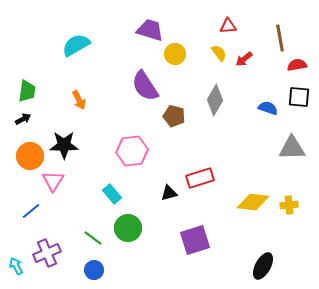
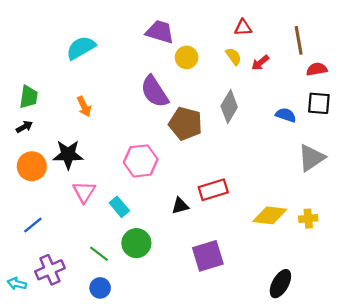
brown pentagon: (174, 116) -> (185, 124), size x1.4
gray triangle: (292, 148) -> (311, 158), turned -32
pink triangle: (53, 181) -> (84, 192), moved
cyan arrow: (16, 266) -> (17, 284), turned -48

